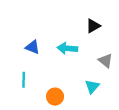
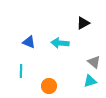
gray triangle: (106, 61) -> (94, 62), moved
cyan triangle: (92, 86) -> (90, 81), moved, turned 32

